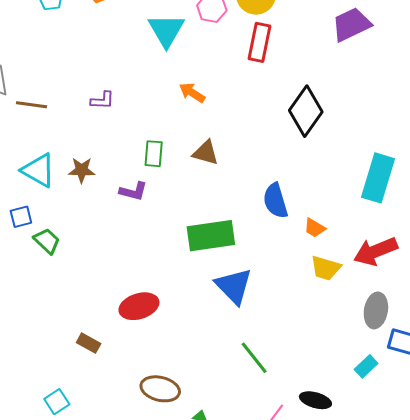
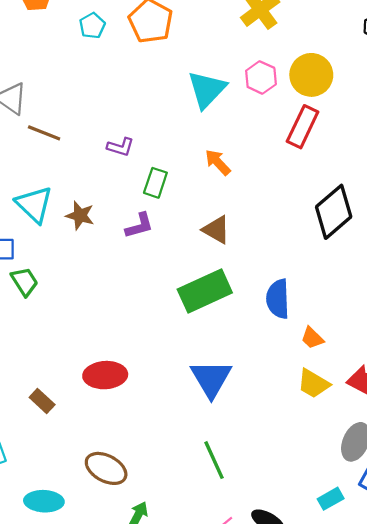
green rectangle: (154, 154) -> (155, 183), moved
purple L-shape: (133, 191) -> (139, 226), moved, turned -44
green rectangle: (211, 236) -> (205, 291), moved, turned -30

